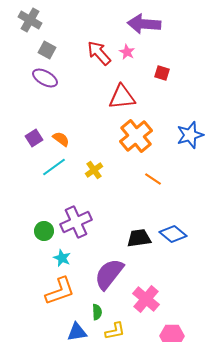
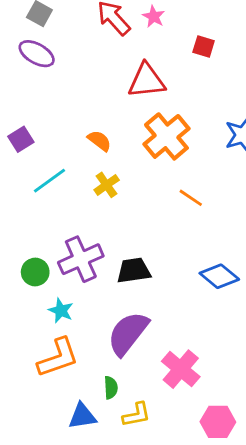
orange semicircle: (61, 139) -> (99, 141), moved
black trapezoid: (139, 238) -> (134, 271), moved

